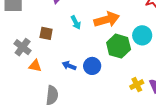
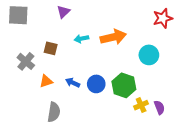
cyan arrow: (76, 22) -> (81, 39), turned 104
green hexagon: (119, 46) -> (124, 85), moved
orange triangle: (35, 66) -> (46, 81), moved, turned -32

